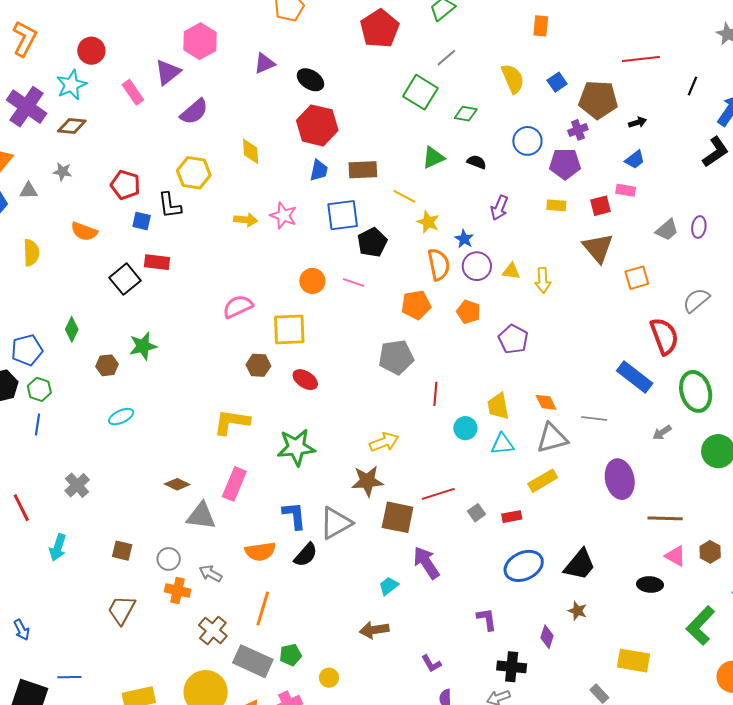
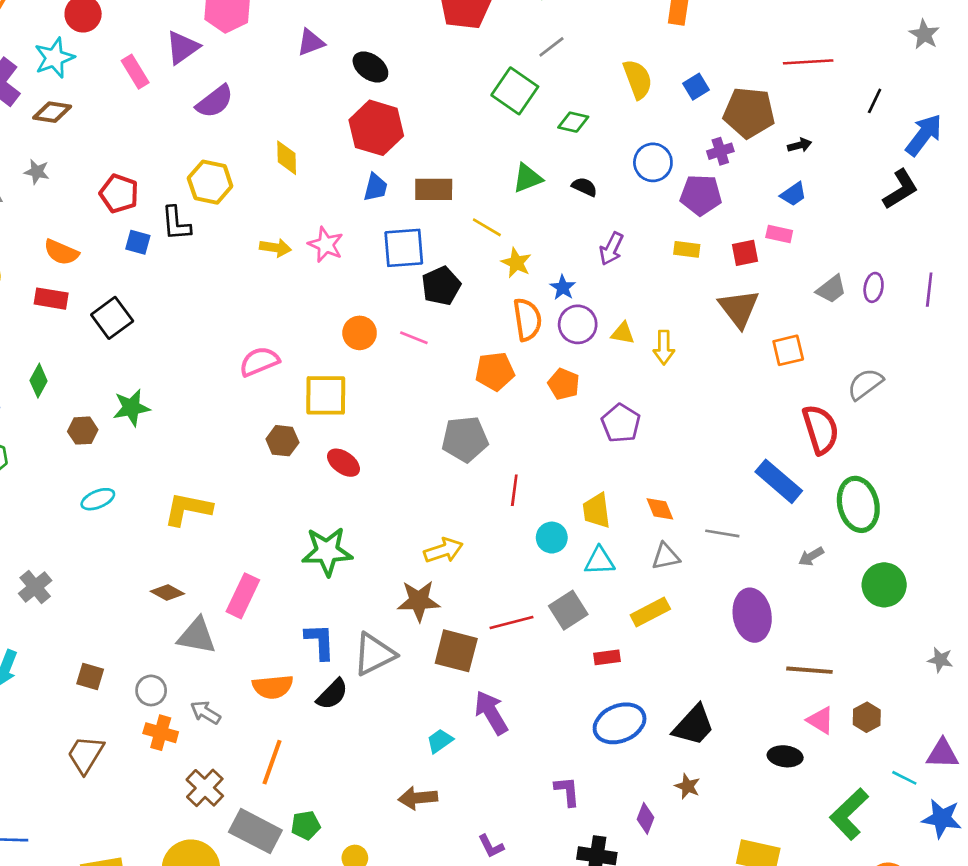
red rectangle: (157, 262) -> (51, 299), moved
yellow L-shape: (232, 422) -> (188, 509), moved
gray triangle: (552, 438) -> (666, 556), size x0.7
gray square: (476, 513) -> (568, 610), moved, size x1.6

